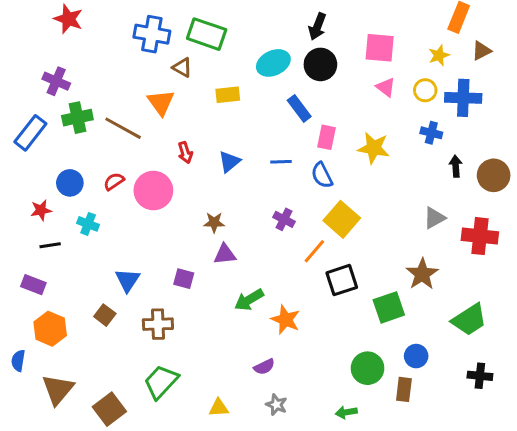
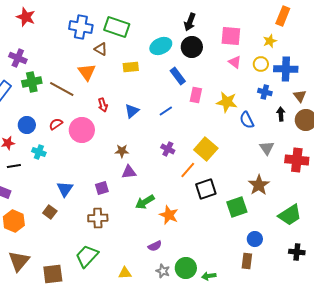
brown triangle: (481, 51) -> (300, 96), moved, turned -40
blue line: (281, 162) -> (166, 111), turned -32
blue semicircle: (322, 175) -> (247, 120), moved
gray triangle: (434, 218) -> (267, 148), turned -35
purple square: (184, 279) -> (102, 188), turned -32
brown cross: (158, 324) -> (98, 218), moved
green circle: (368, 368) -> (186, 268), moved
brown square: (109, 409) -> (53, 274), turned 30

